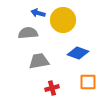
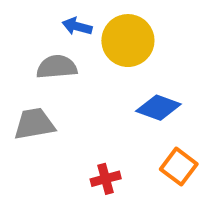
gray trapezoid: (39, 61) -> (34, 124), moved
orange square: (88, 82) -> (179, 167), turned 36

